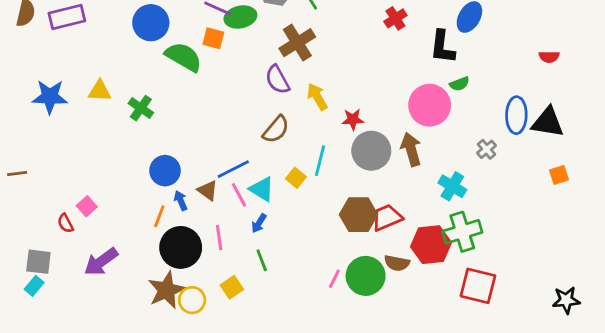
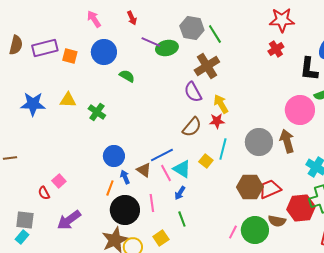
orange square: (213, 38) -> (70, 56), moved
green semicircle: (184, 57) -> (127, 76), size x0.6
red star: (353, 119) -> (217, 121), moved

